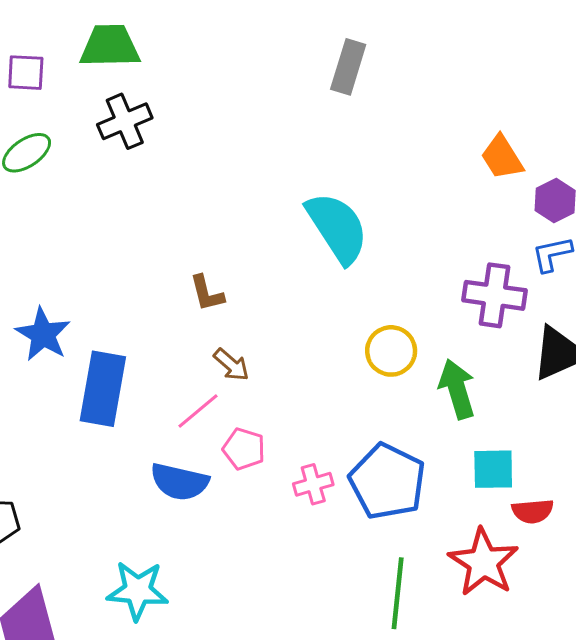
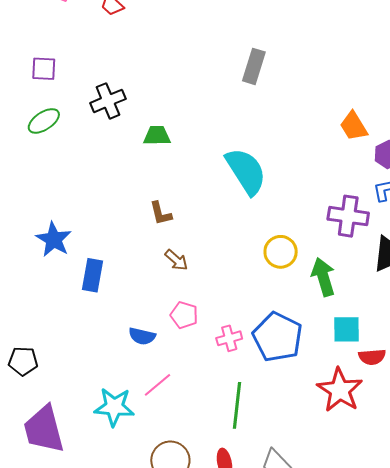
green trapezoid: (110, 46) -> (157, 136), moved, size x0.7
blue rectangle: (103, 389) -> (93, 275), size x0.7
pink line: (198, 411) -> (157, 385), moved
blue semicircle: (179, 482) -> (142, 336), size x0.7
green line: (398, 593) -> (237, 405), moved

